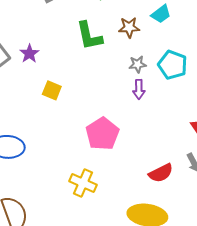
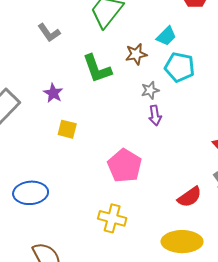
purple star: (29, 54) -> (53, 93), moved
cyan pentagon: (173, 65) -> (180, 67), moved

